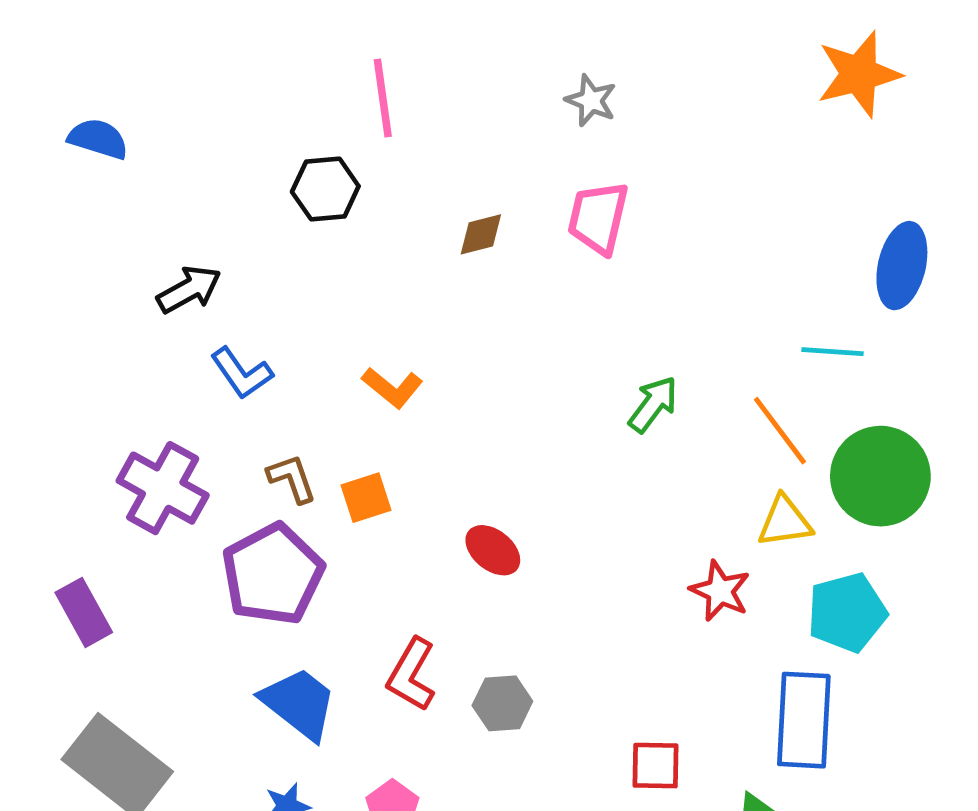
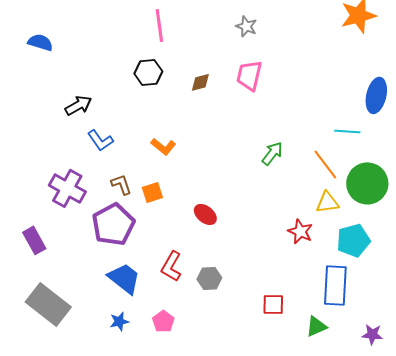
black hexagon: (325, 189) -> (148, 72), moved

